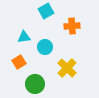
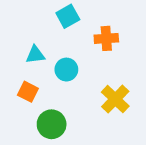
orange square: (19, 62) -> (28, 92), turned -32
yellow cross: (67, 68) -> (115, 99), moved

